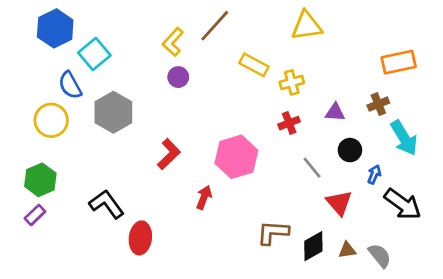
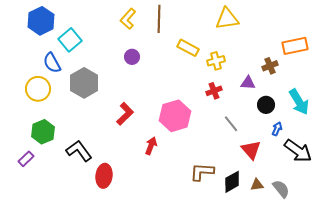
brown line: (215, 26) -> (159, 19), turned -40
yellow L-shape: (173, 42) -> (128, 19), moved
brown cross: (378, 104) -> (270, 66), moved
black circle: (350, 150) -> (266, 105), moved
green hexagon: (40, 180) -> (43, 132), moved

